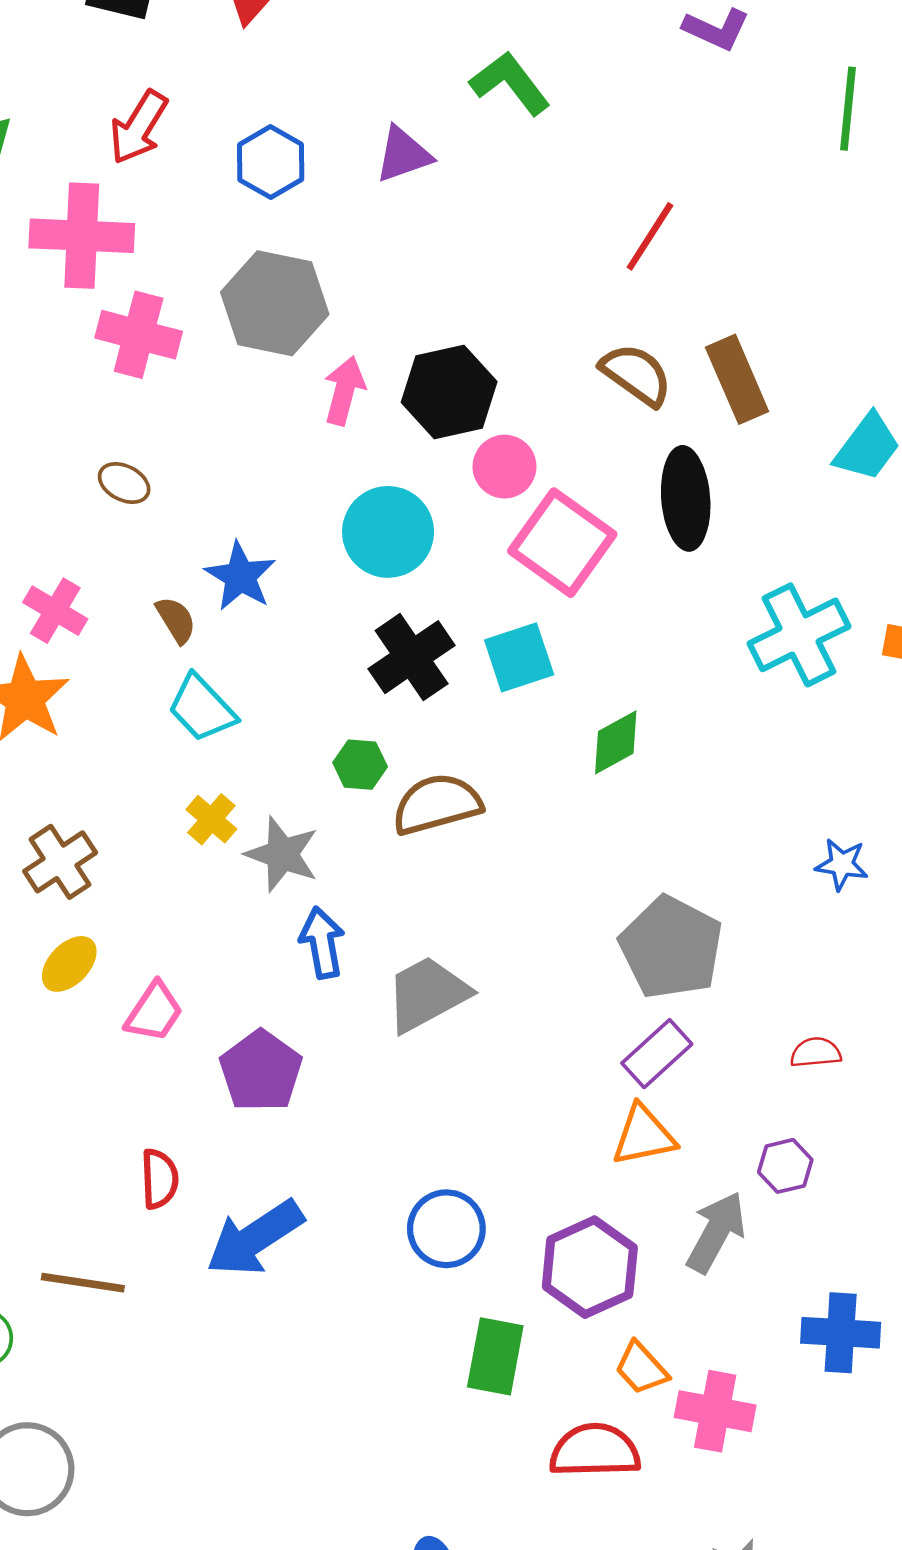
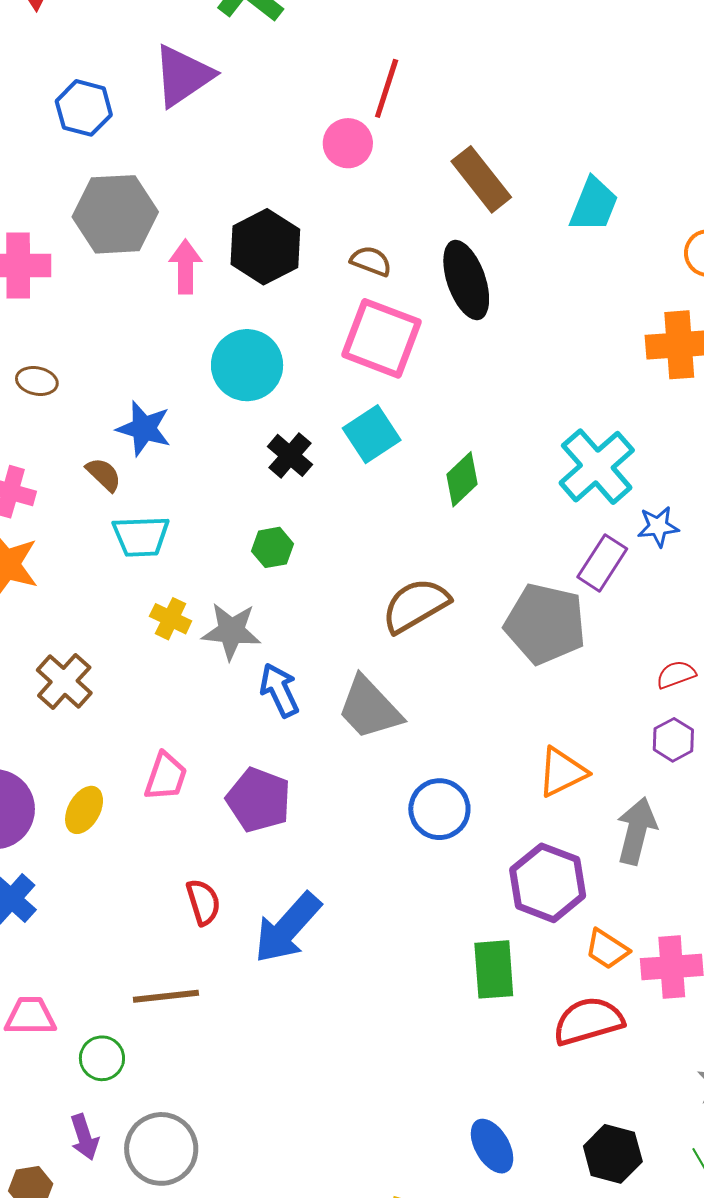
purple triangle: (403, 155) -> (183, 76), size x1.4
brown semicircle: (636, 375) -> (371, 261), moved, size x0.7
pink circle: (504, 467) -> (348, 143), moved
cyan cross: (799, 635) -> (597, 467), moved
black cross: (412, 657) -> (290, 455), size x0.7
cyan trapezoid: (202, 708) -> (141, 536), turned -34
brown semicircle: (437, 804) -> (416, 605), moved
yellow ellipse: (69, 964) -> (84, 810), moved
gray trapezoid: (427, 994) -> (369, 708), turned -90
purple rectangle: (657, 1054) -> (602, 563), moved
purple hexagon: (785, 1166) -> (673, 740), moved
blue circle: (446, 1229) -> (439, 809), moved

